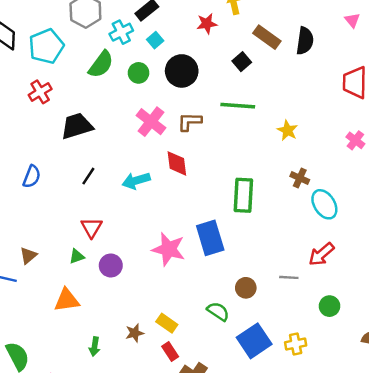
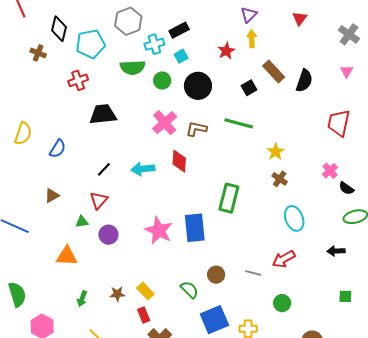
red star: (207, 24) -> (226, 51), turned -30
green semicircle: (101, 64) -> (133, 67), turned 40
black line: (88, 176) -> (104, 169), moved
brown cross: (300, 178) -> (280, 179), moved
brown triangle: (28, 255) -> (52, 196), moved

